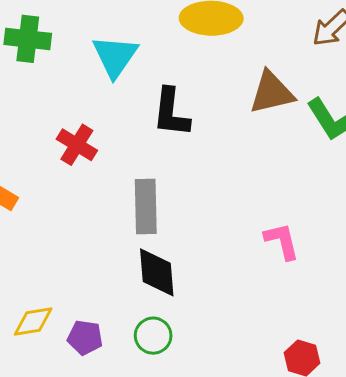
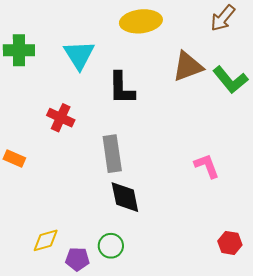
green circle: (153, 336) -> (111, 246), moved
purple pentagon: (85, 338) -> (77, 259), moved

